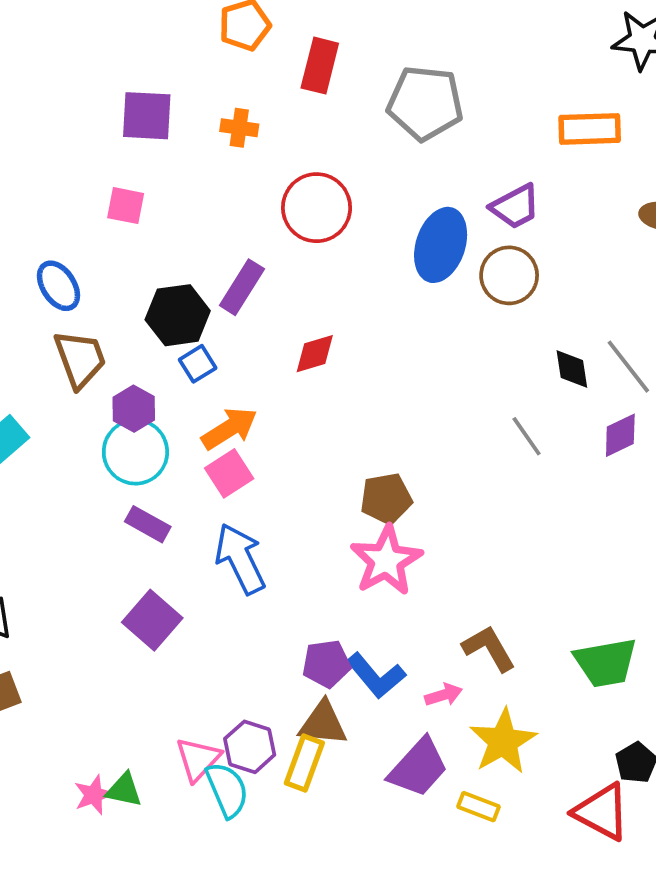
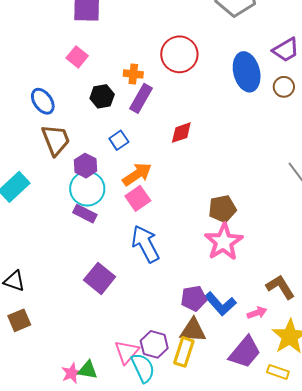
orange cross: (239, 128) -> (133, 74), moved
pink square: (126, 206) -> (77, 57), turned 30
blue ellipse: (441, 245) -> (247, 72), turned -30
brown circle: (509, 275) -> (284, 87), size x0.7
black hexagon: (178, 315) -> (102, 96), moved, size x0.7
purple rectangle: (148, 524) -> (85, 214), moved

